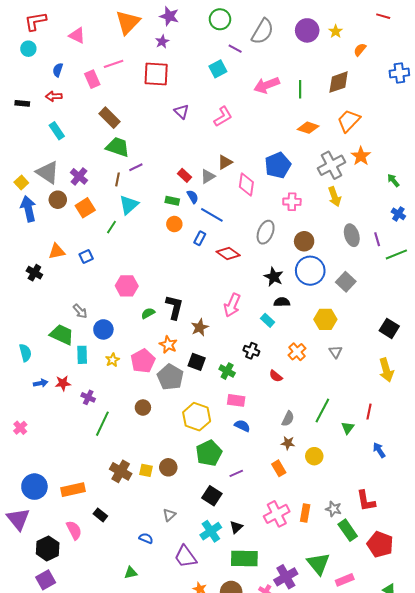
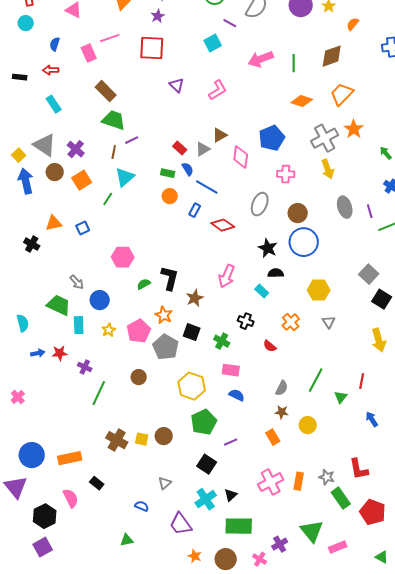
gray square: (346, 282) -> (369, 274), moved
purple cross: (286, 577) -> (280, 544), size x0.7

